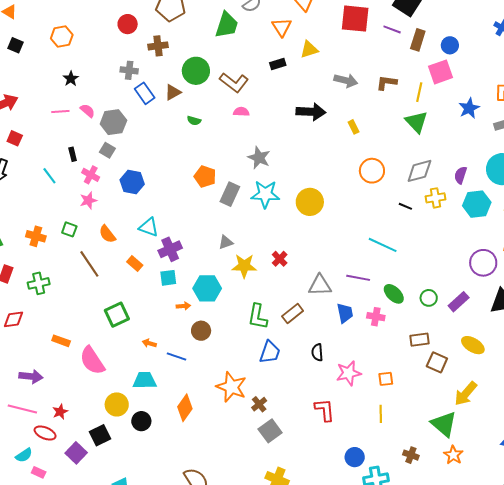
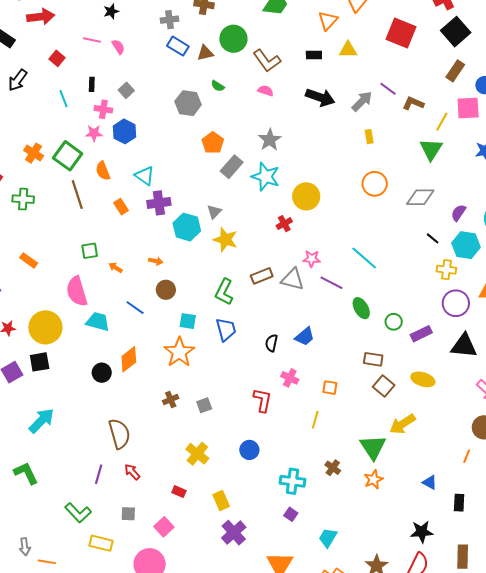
purple line: (392, 29) -> (388, 89), moved
gray cross: (129, 70) -> (170, 20), turned -30
gray arrow: (346, 80) -> (362, 101), moved, turned -75
blue rectangle: (145, 93) -> (178, 46), turned -40
black arrow: (311, 112) -> (320, 97), moved
gray hexagon: (113, 122) -> (188, 103), moved
red square: (15, 138) -> (57, 58), moved
pink cross: (91, 175) -> (103, 109), turned -36
blue hexagon: (132, 182) -> (125, 131), moved
yellow cross: (436, 198) -> (446, 270), moved
black line: (405, 206) -> (433, 238), moved
green square: (69, 229) -> (68, 156), size x1.8
gray triangle: (226, 242) -> (214, 212), turned -42
red cross: (280, 259) -> (284, 224), moved
cyan square: (168, 278) -> (188, 321), moved
cyan hexagon: (207, 288) -> (187, 227), moved
brown rectangle: (293, 313) -> (262, 276), moved
blue trapezoid: (345, 313) -> (305, 337), moved, turned 45
green square: (117, 315) -> (90, 251), size x0.7
pink cross: (376, 317) -> (290, 378), moved
orange arrow: (149, 343) -> (115, 268), moved
yellow ellipse: (473, 345) -> (423, 379), turned -30
blue trapezoid: (270, 352) -> (226, 330), turned -50
pink semicircle: (92, 361) -> (77, 291), moved
pink star: (349, 373) -> (312, 259), moved, size x0.7
yellow circle: (117, 404) -> (45, 327), moved, size x1.4
brown cross: (259, 404) -> (171, 400), moved
black circle: (141, 421) -> (102, 373), moved
gray square: (270, 431) -> (204, 405), size x0.7
blue circle: (355, 457) -> (249, 450), moved

